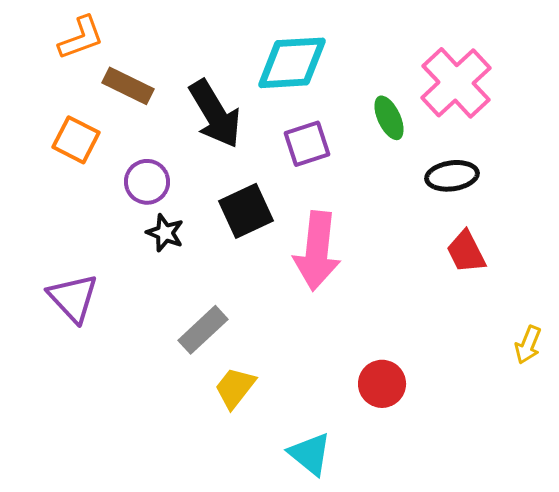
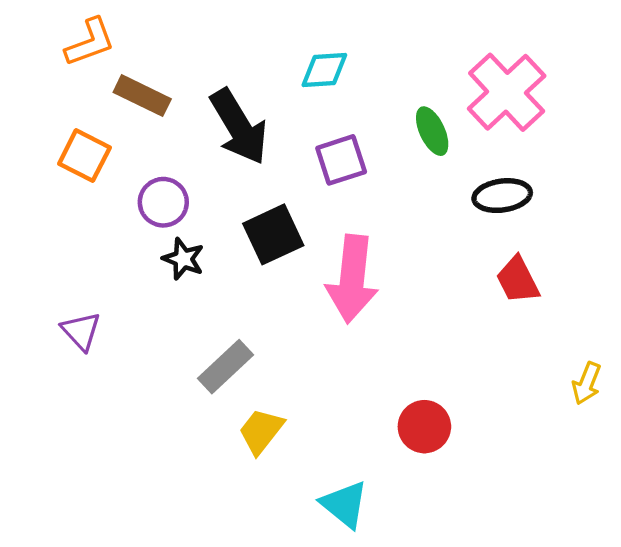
cyan diamond: (292, 63) -> (324, 70), size x0.6
purple triangle: (73, 298) -> (81, 331), size x0.7

